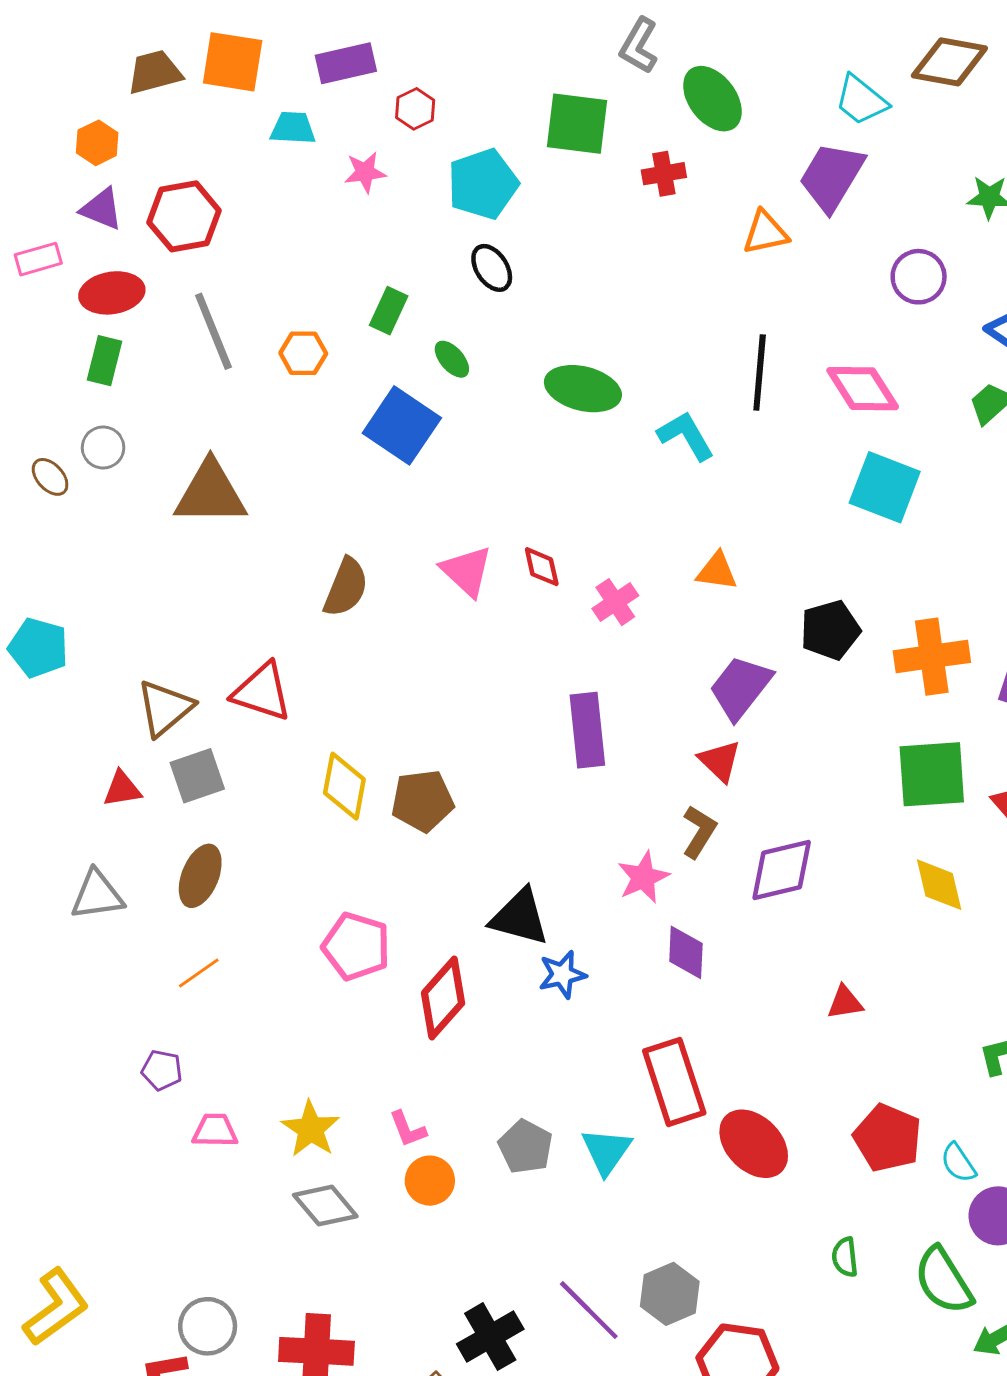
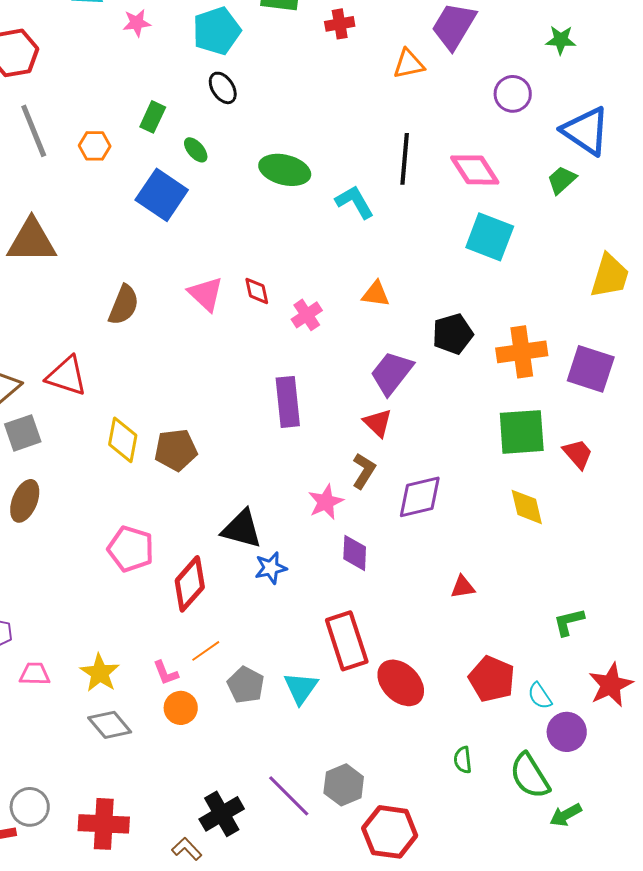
orange line: (199, 973) -> (206, 651), moved

